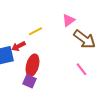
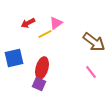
pink triangle: (69, 20) -> (56, 23), moved
red arrow: (19, 46) -> (28, 23), moved

